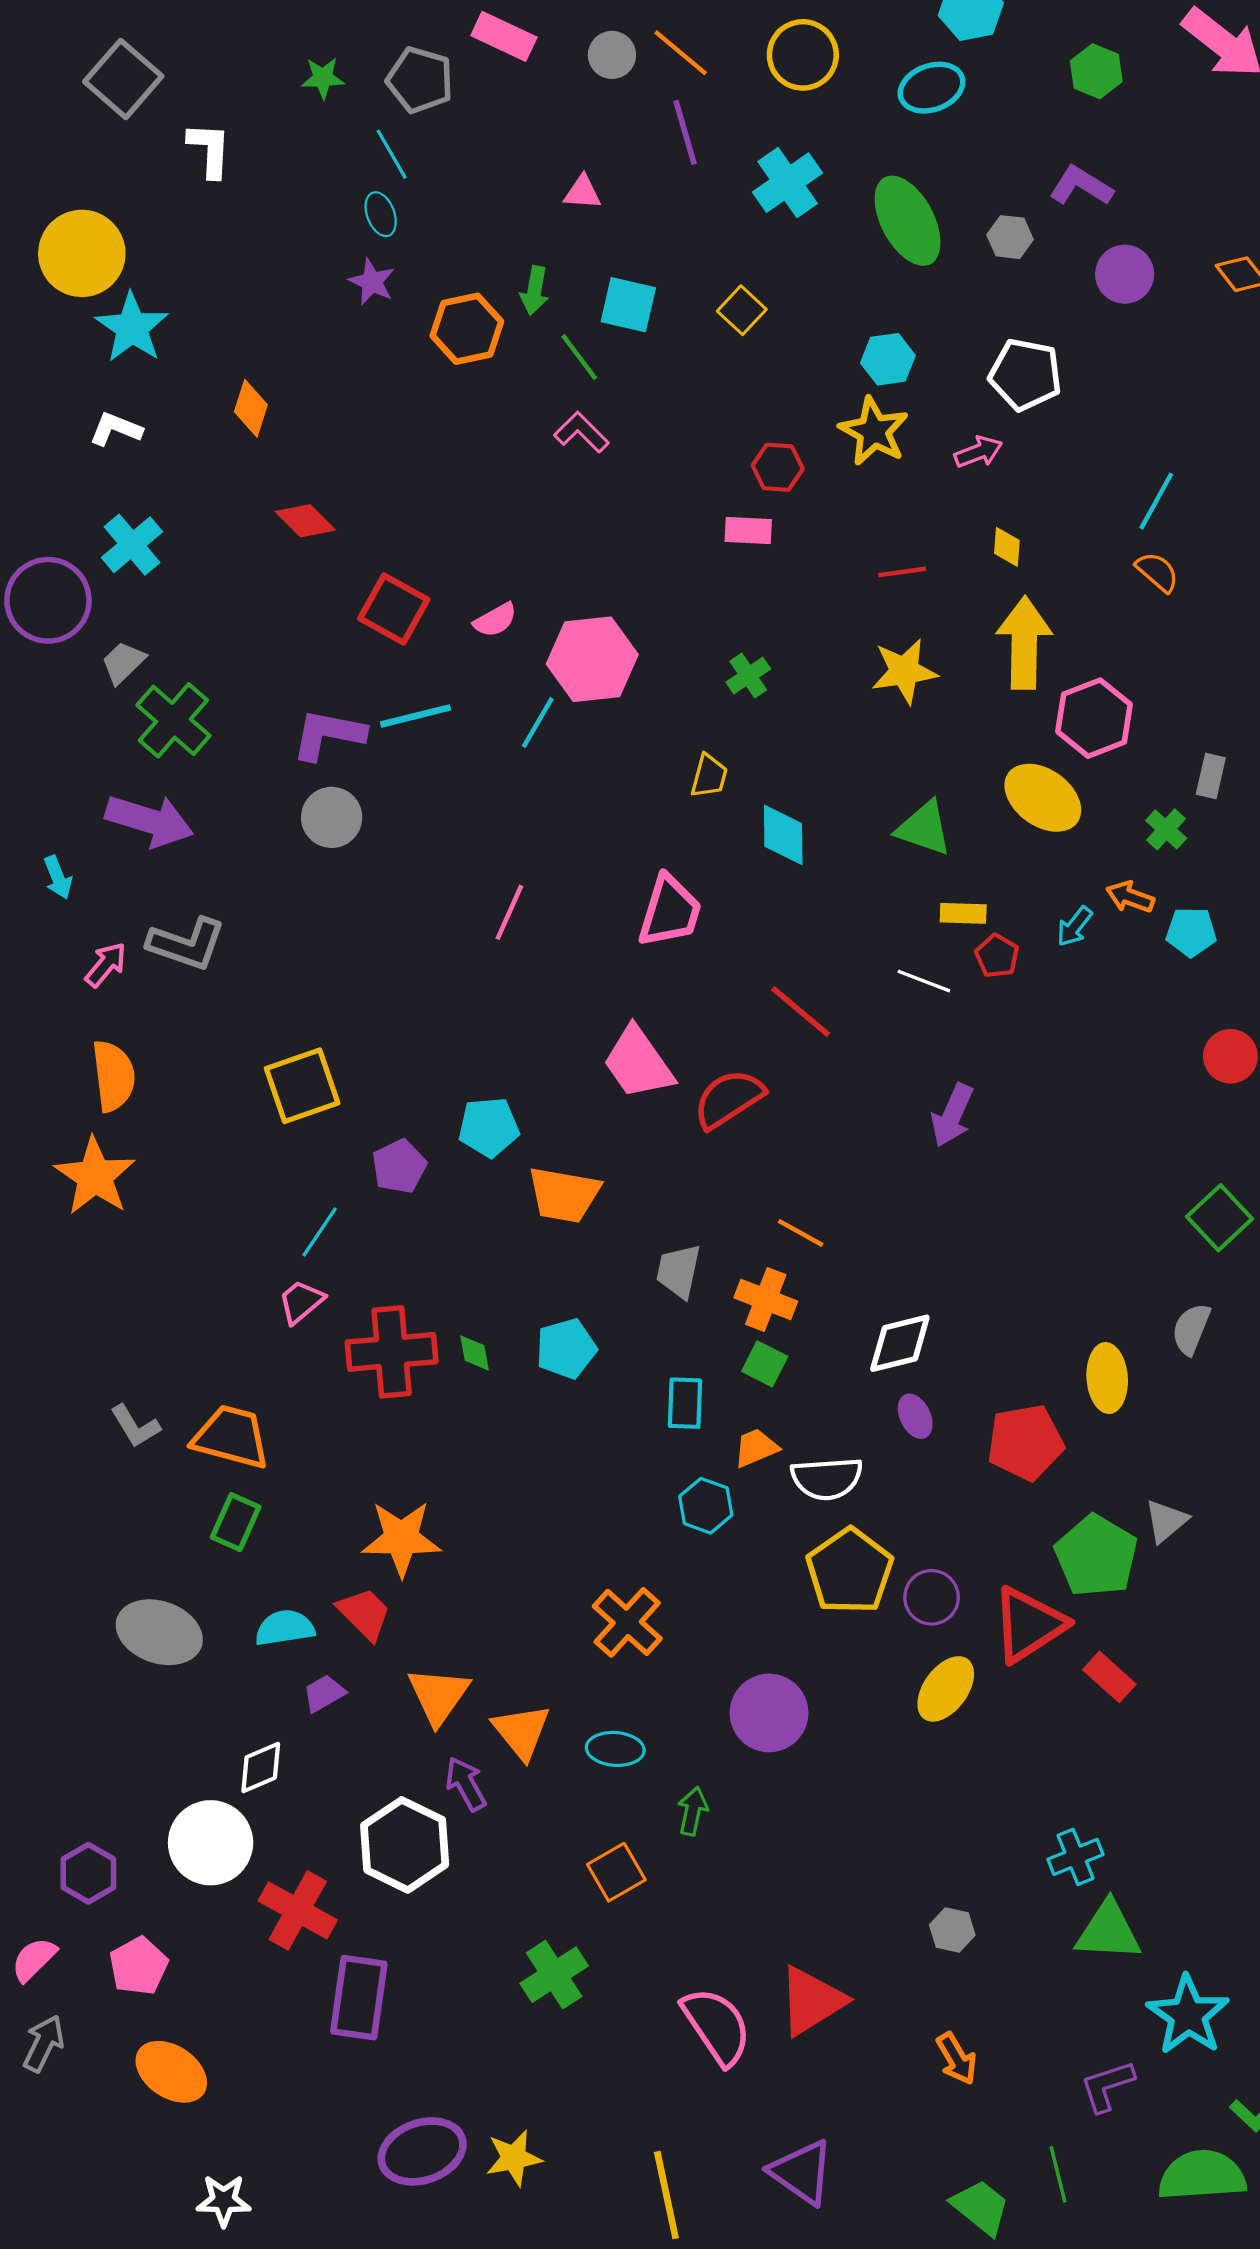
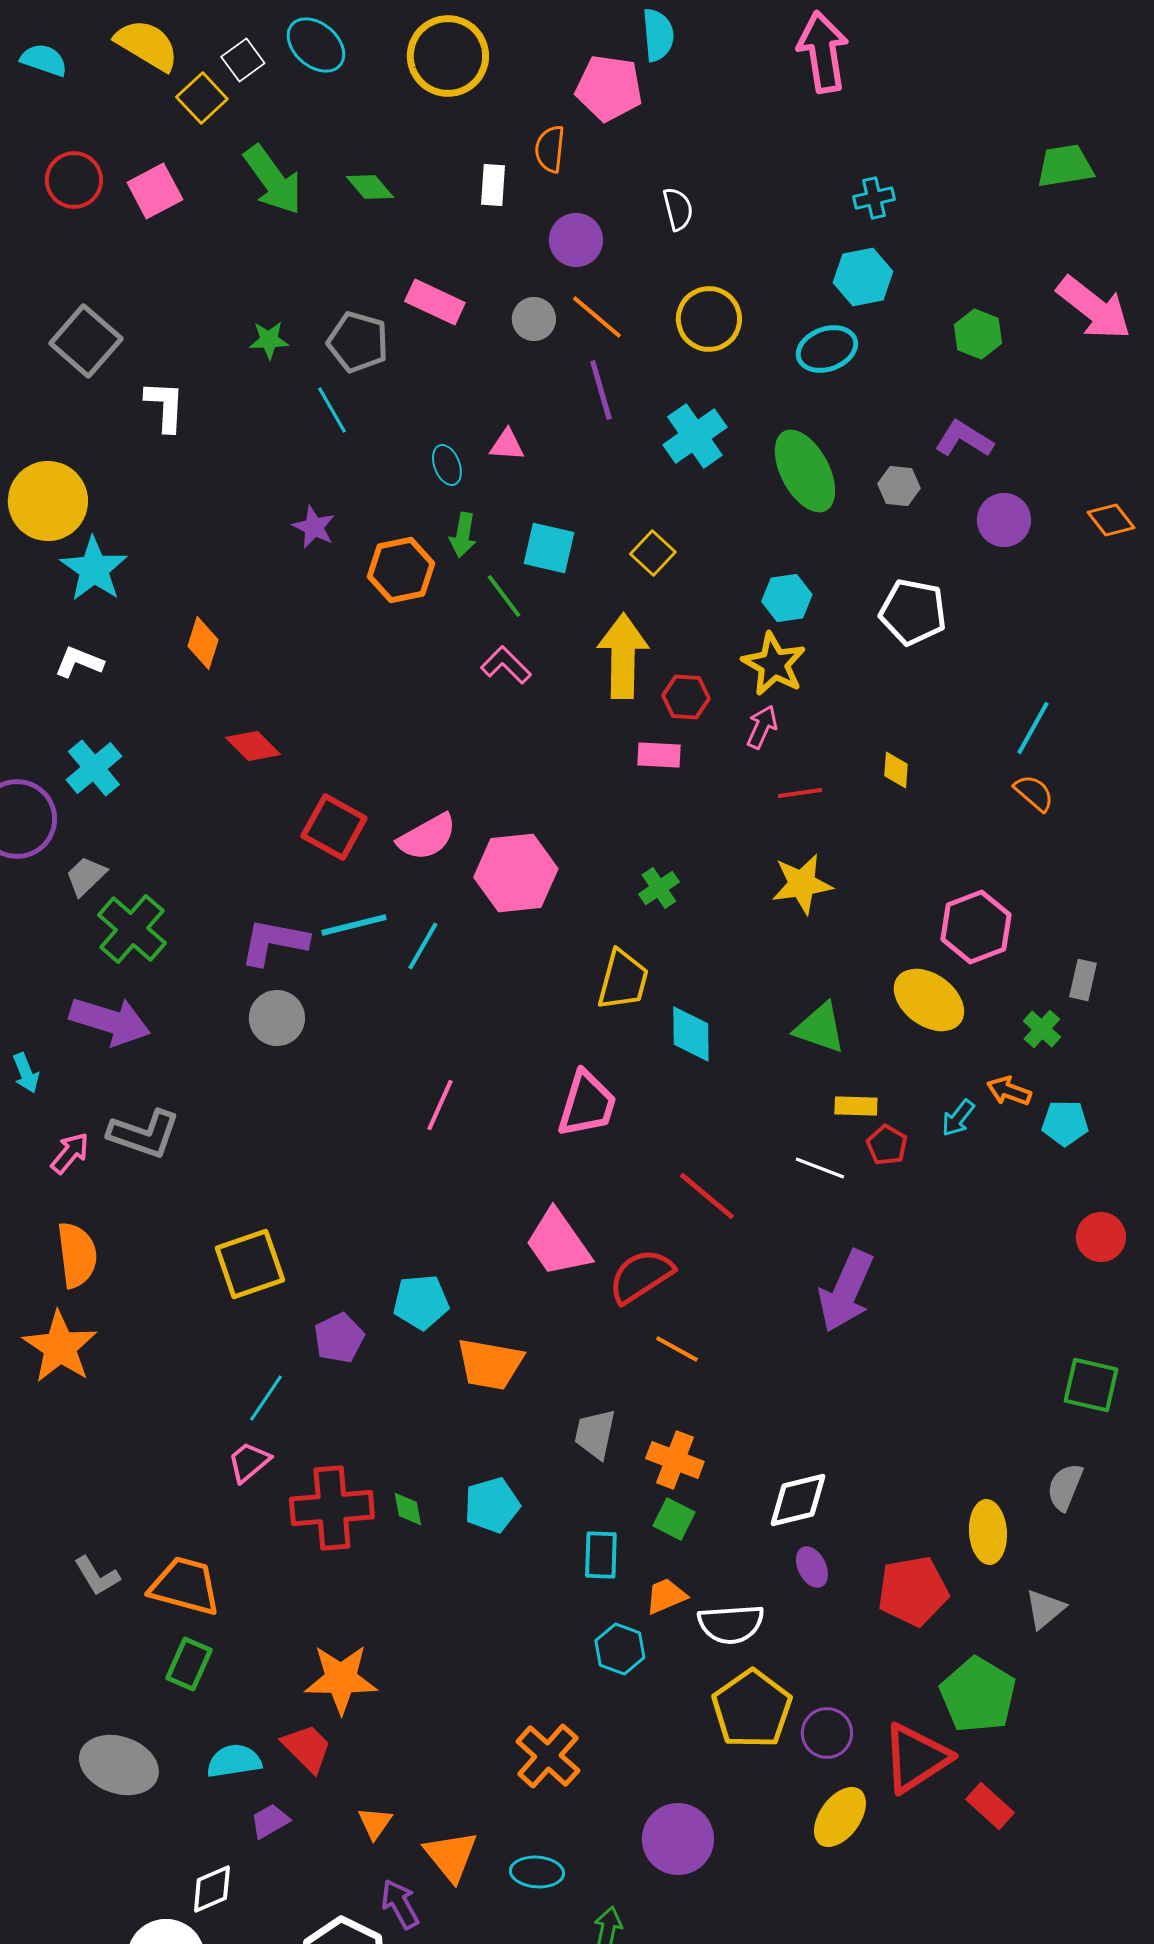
cyan ellipse: (381, 214) -> (447, 465), moved
pink arrow: (978, 452) -> (762, 727), moved, turned -45
pink semicircle: (495, 620) -> (427, 837), size x1.5
yellow arrow: (1024, 643) -> (623, 656), moved
cyan line: (538, 722) -> (423, 946), moved
yellow trapezoid: (709, 776) -> (623, 980), size x1.5
purple arrow: (952, 1115) -> (846, 1291), size x1.4
green square: (1220, 1218) -> (1091, 1385), turned -34
orange line: (801, 1233) -> (677, 1349), moved
gray triangle: (1166, 1521) -> (1045, 1609), moved
orange triangle: (438, 1695) -> (375, 1823), size x0.6

